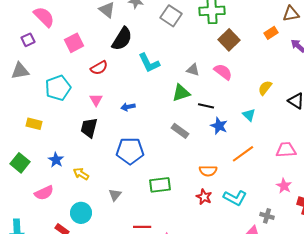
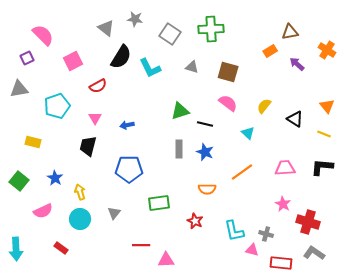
brown square: (229, 40) -> (228, 72), moved, turned -30
cyan L-shape: (149, 63) -> (150, 68), moved
gray triangle: (193, 70) -> (192, 67), moved
pink semicircle: (223, 72) -> (228, 103), moved
blue star: (219, 126) -> (205, 152), moved
gray rectangle: (180, 131) -> (179, 149), turned 54
yellow arrow: (81, 174) -> (80, 192), turned 42
red star: (204, 197) -> (195, 221), moved
cyan L-shape: (235, 198) -> (234, 231), moved, turned 50
cyan circle: (81, 213) -> (80, 219), moved

